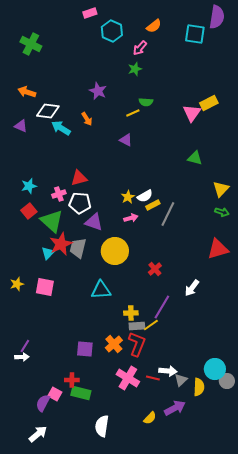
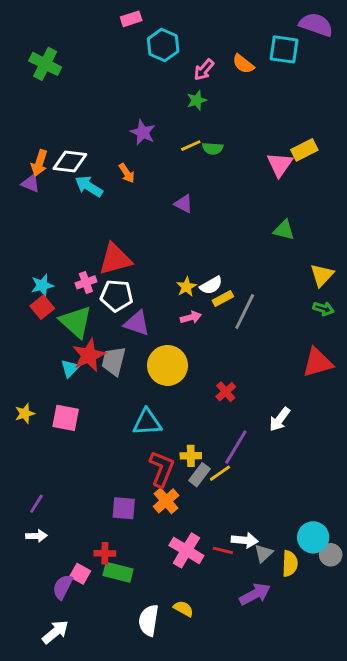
purple semicircle: (217, 17) -> (316, 25), turned -80
orange semicircle: (154, 26) -> (243, 64), moved, turned 77
orange arrow: (27, 92) -> (39, 163), moved, turned -90
yellow line: (133, 113) -> (191, 146), moved
red triangle: (79, 178) -> (115, 259), size x1.4
cyan star: (29, 186) -> (42, 285), moved
gray rectangle: (137, 326) -> (200, 475), turned -49
red L-shape: (137, 344) -> (162, 469), moved
white arrow: (22, 357) -> (36, 536), moved
yellow semicircle: (150, 418) -> (184, 609), moved, turned -104

